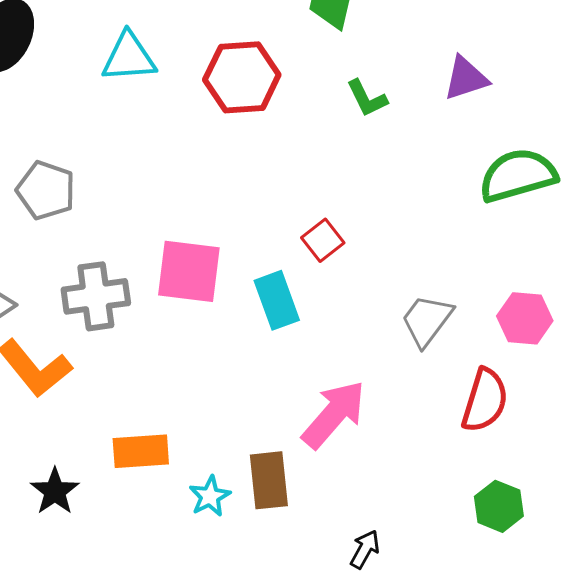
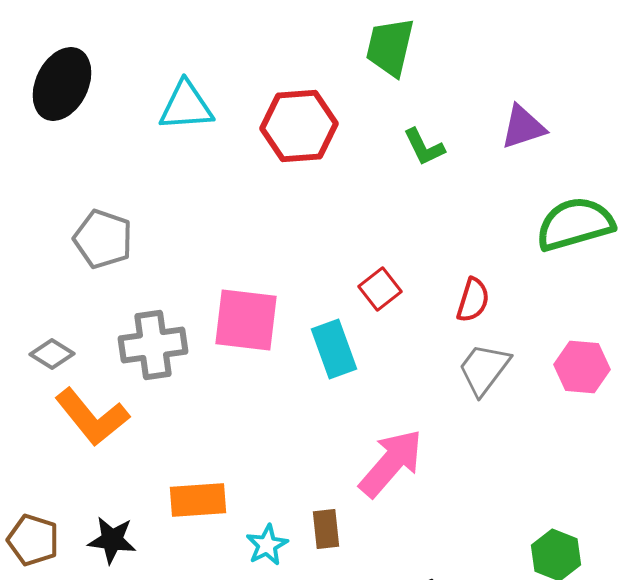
red semicircle: (485, 400) -> (473, 300), moved, size x0.7
brown rectangle: (269, 480) -> (326, 529), size x0.7
black star: (55, 491) -> (112, 540), turned -30

